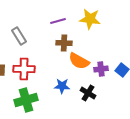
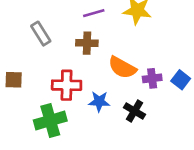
brown cross: (64, 43) -> (87, 43), moved
red cross: (24, 69) -> (67, 85), moved

